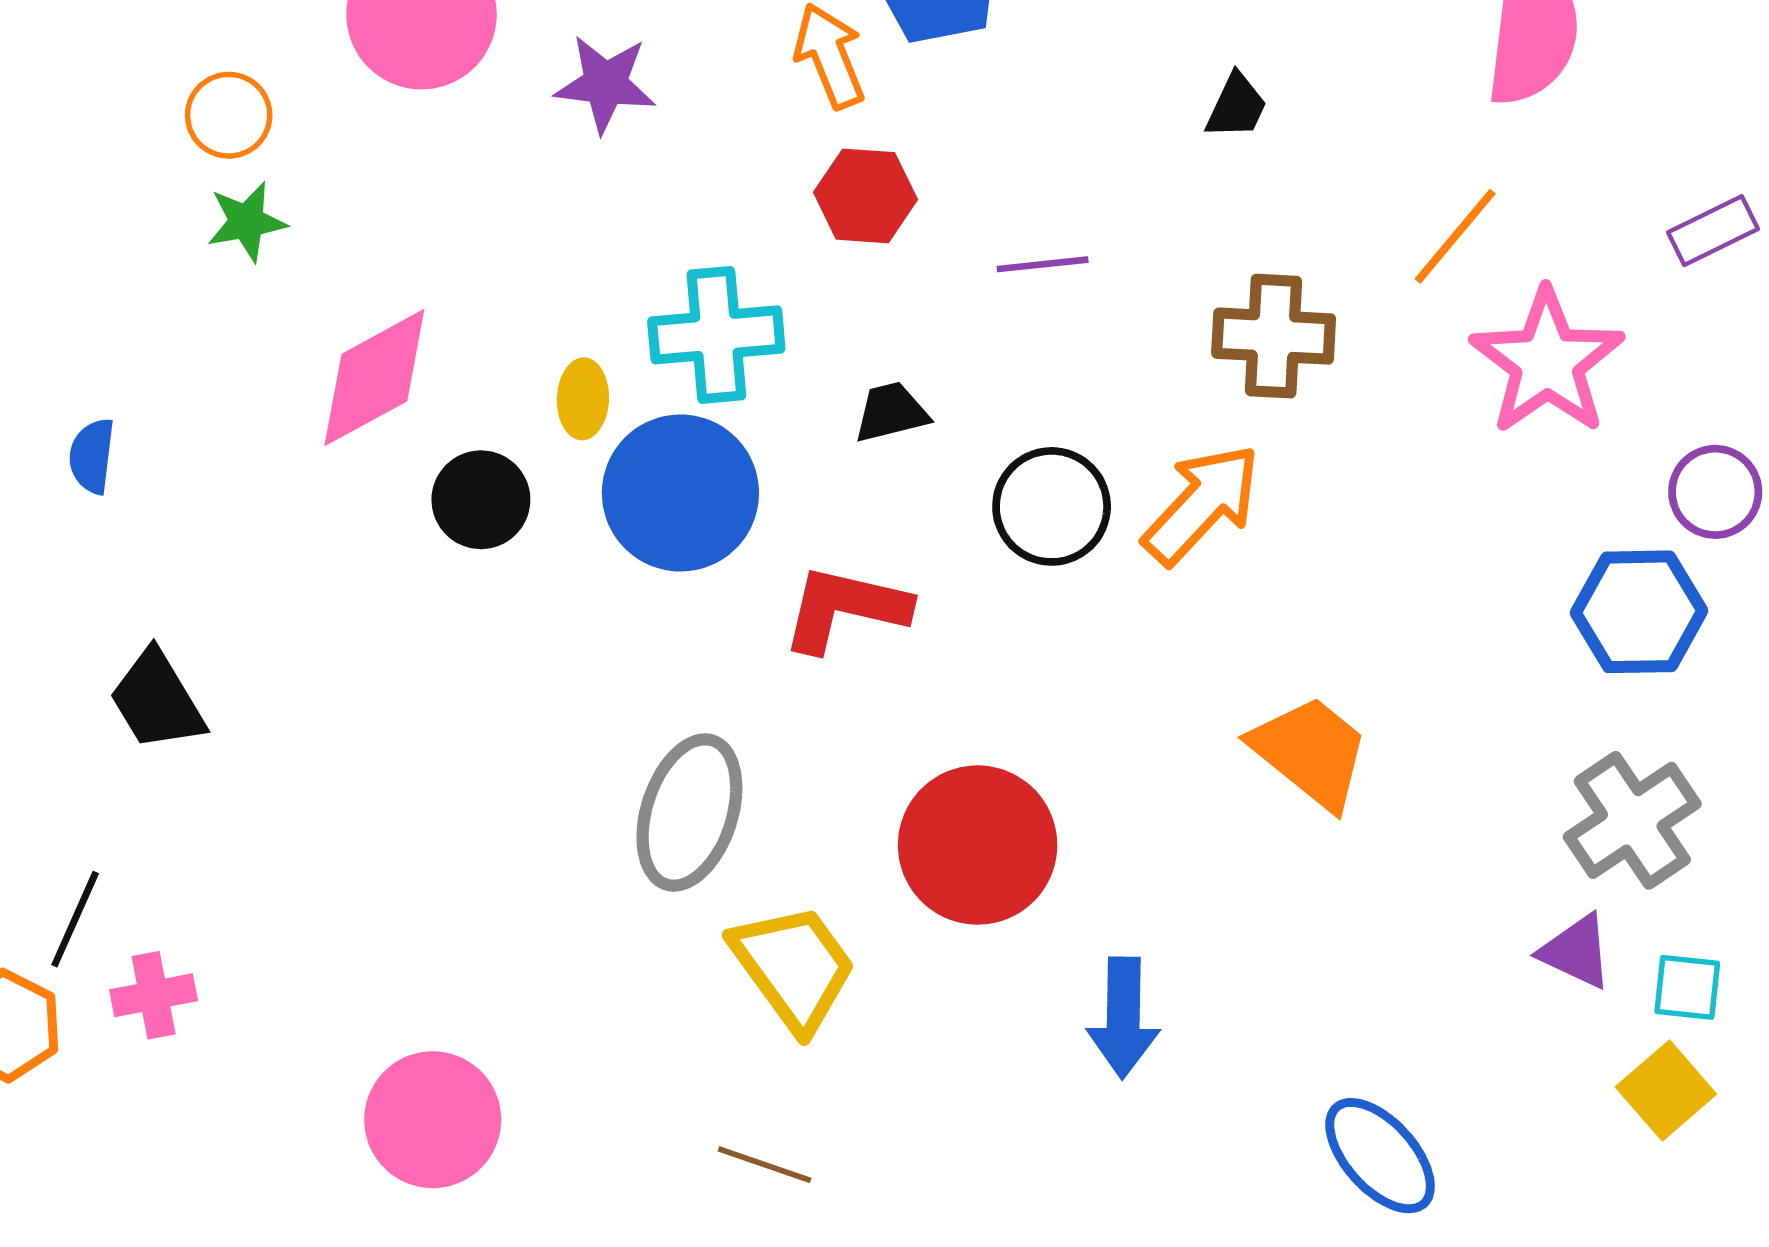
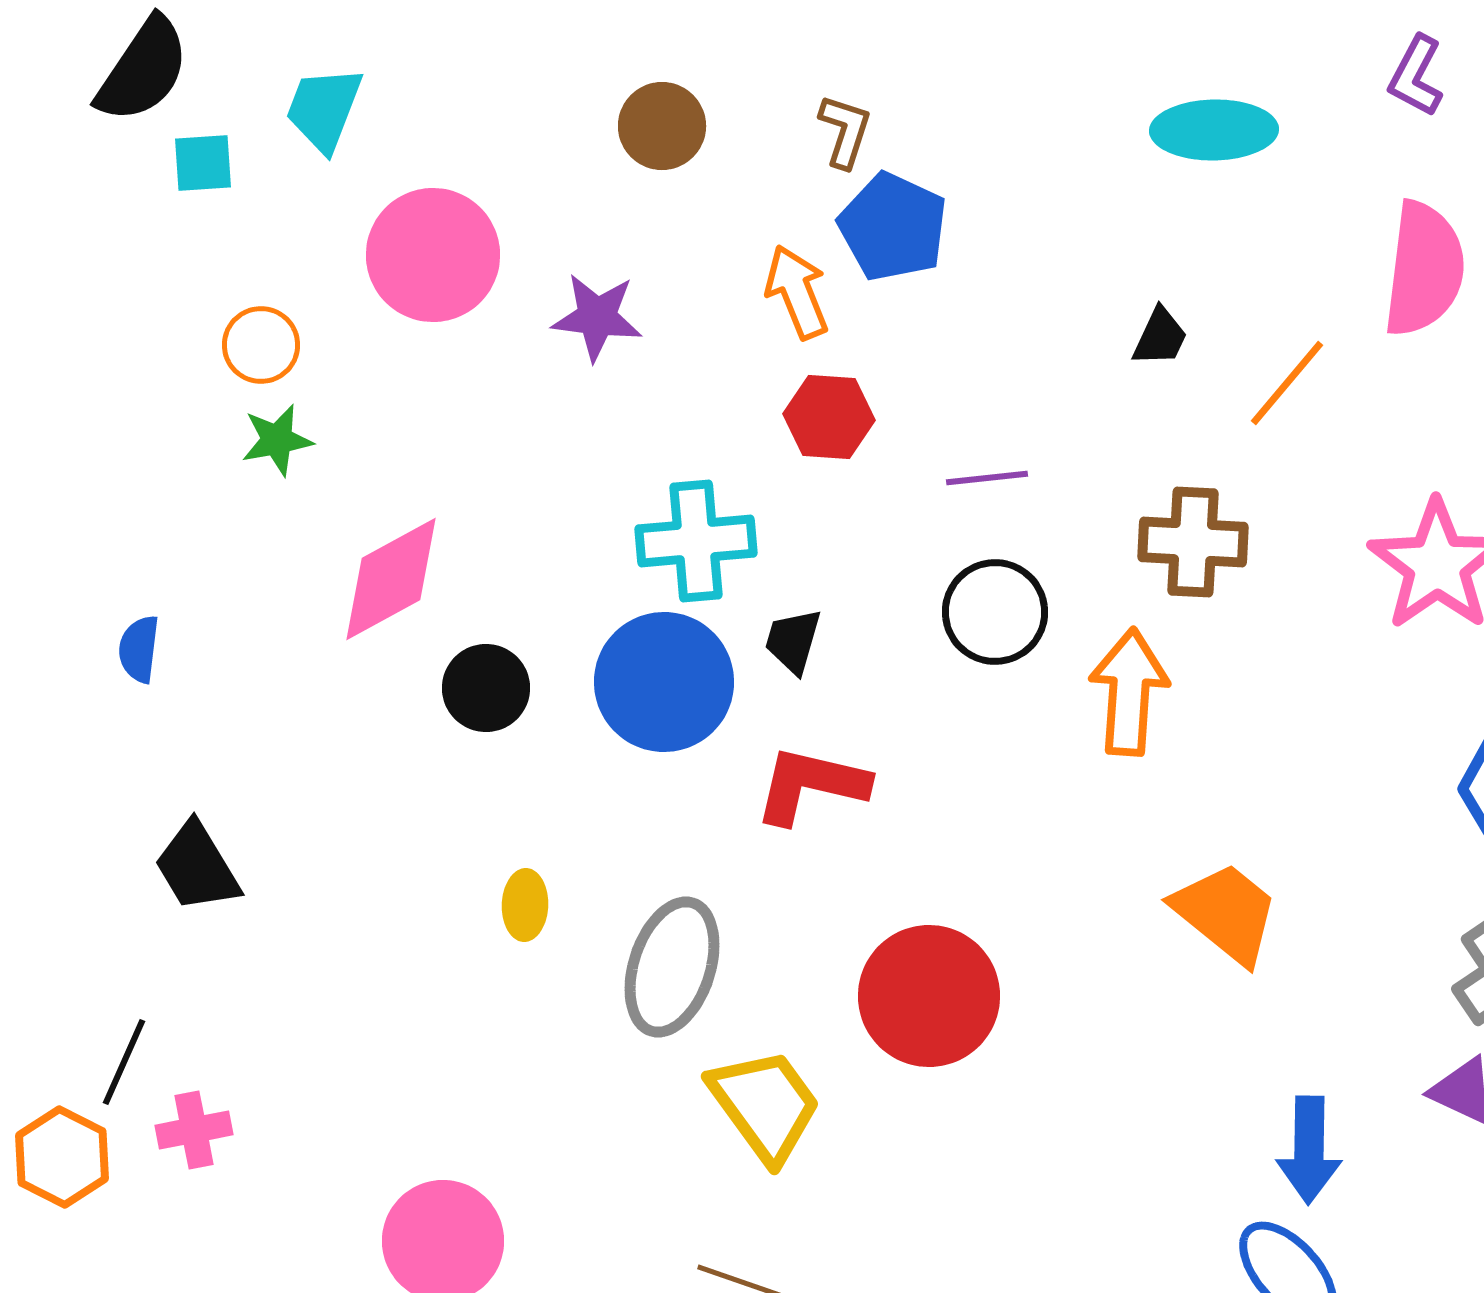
orange line: (1455, 236) -> (1287, 383), moved
yellow ellipse: (583, 399) -> (525, 905), moved
black trapezoid: (891, 412) -> (793, 641), moved, turned -60
orange arrow: (1202, 504) -> (1129, 692), turned -39
black circle: (1052, 506) -> (995, 612), moved
blue arrow: (1123, 1018) -> (1309, 1150), moved

